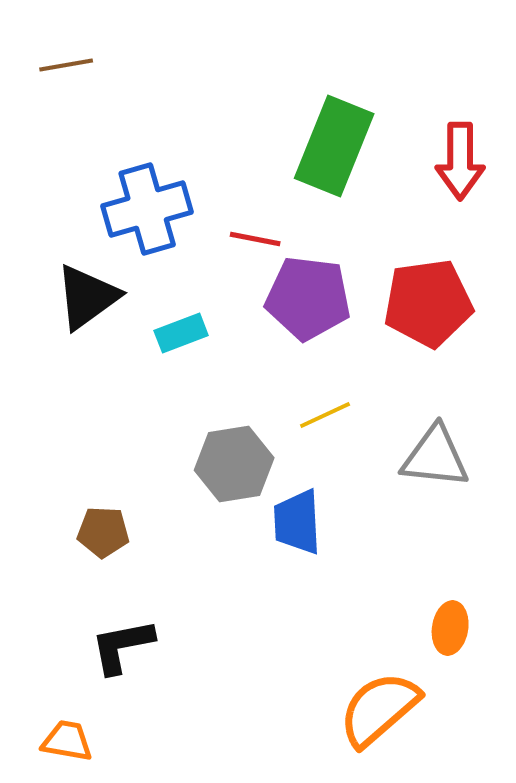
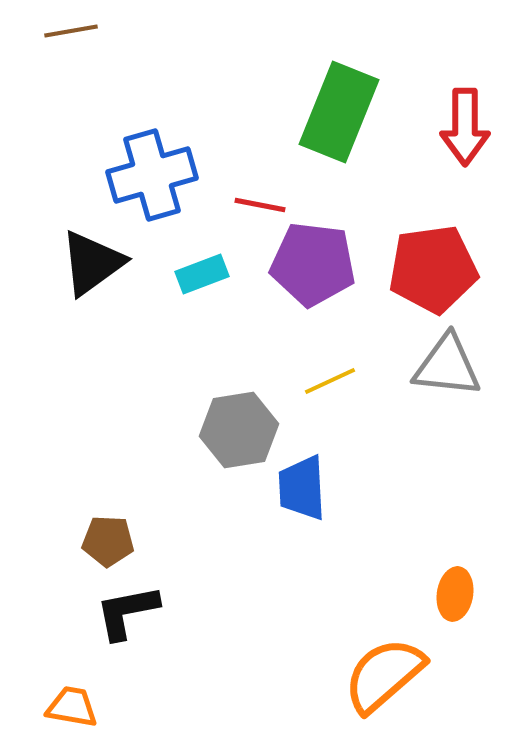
cyan rectangle: (181, 333) -> (202, 274), moved
gray triangle: (435, 457) -> (447, 366), moved
brown pentagon: (103, 532) -> (108, 541), moved

